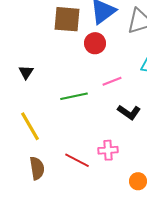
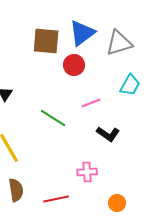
green line: (74, 96) -> (53, 118), turned 44
red line: (77, 160) -> (56, 199), moved, turned -40

